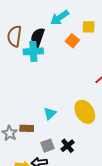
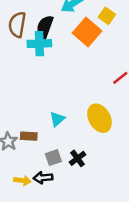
yellow square: (89, 27) -> (107, 16), turned 32
orange square: (72, 41) -> (87, 32), size x1.6

